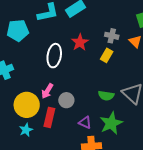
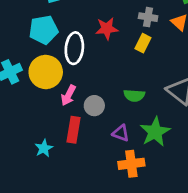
cyan pentagon: (18, 30) -> (44, 30), moved
red star: (80, 42) -> (107, 28), turned 30
green semicircle: (106, 96) -> (134, 95), moved
yellow circle: (27, 105) -> (46, 72), moved

